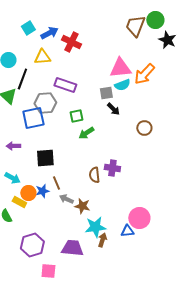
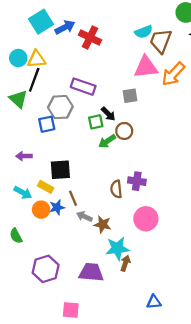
brown trapezoid: (135, 26) -> (161, 41), moved
cyan square: (28, 28) -> (41, 22), size x1.5
yellow triangle: (42, 57) -> (36, 59), moved
cyan semicircle: (122, 85) -> (144, 32), moved
black arrow: (113, 109) -> (108, 114), moved
blue square: (33, 118) -> (47, 124), size x0.7
brown circle: (144, 128) -> (124, 131), moved
yellow rectangle: (19, 202) -> (46, 187), moved
pink circle: (139, 218) -> (146, 219), moved
blue triangle: (127, 231) -> (154, 302), moved
pink square: (48, 271) -> (71, 310), moved

